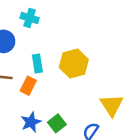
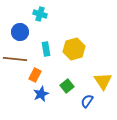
orange rectangle: (28, 86) -> (35, 75), moved
green square: (57, 123) -> (67, 86), moved

